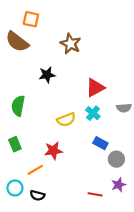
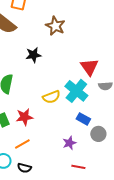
red triangle: (95, 88) -> (89, 67), moved, turned -36
cyan cross: (93, 113) -> (76, 91), size x1.6
red star: (53, 151) -> (24, 117), moved
purple star: (119, 185) -> (69, 143), moved

